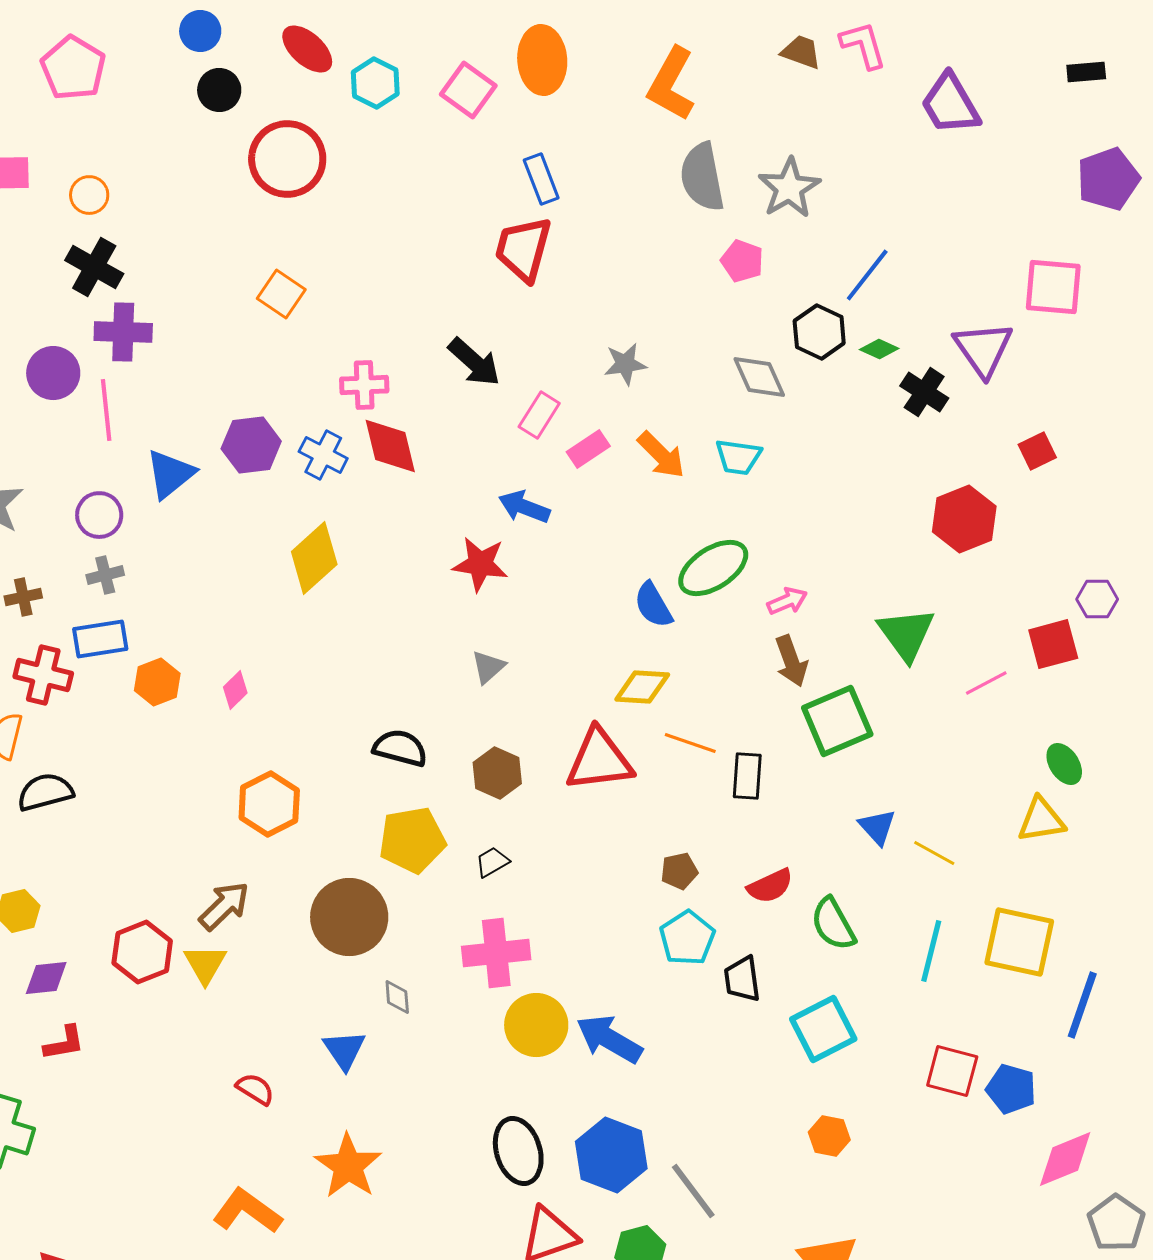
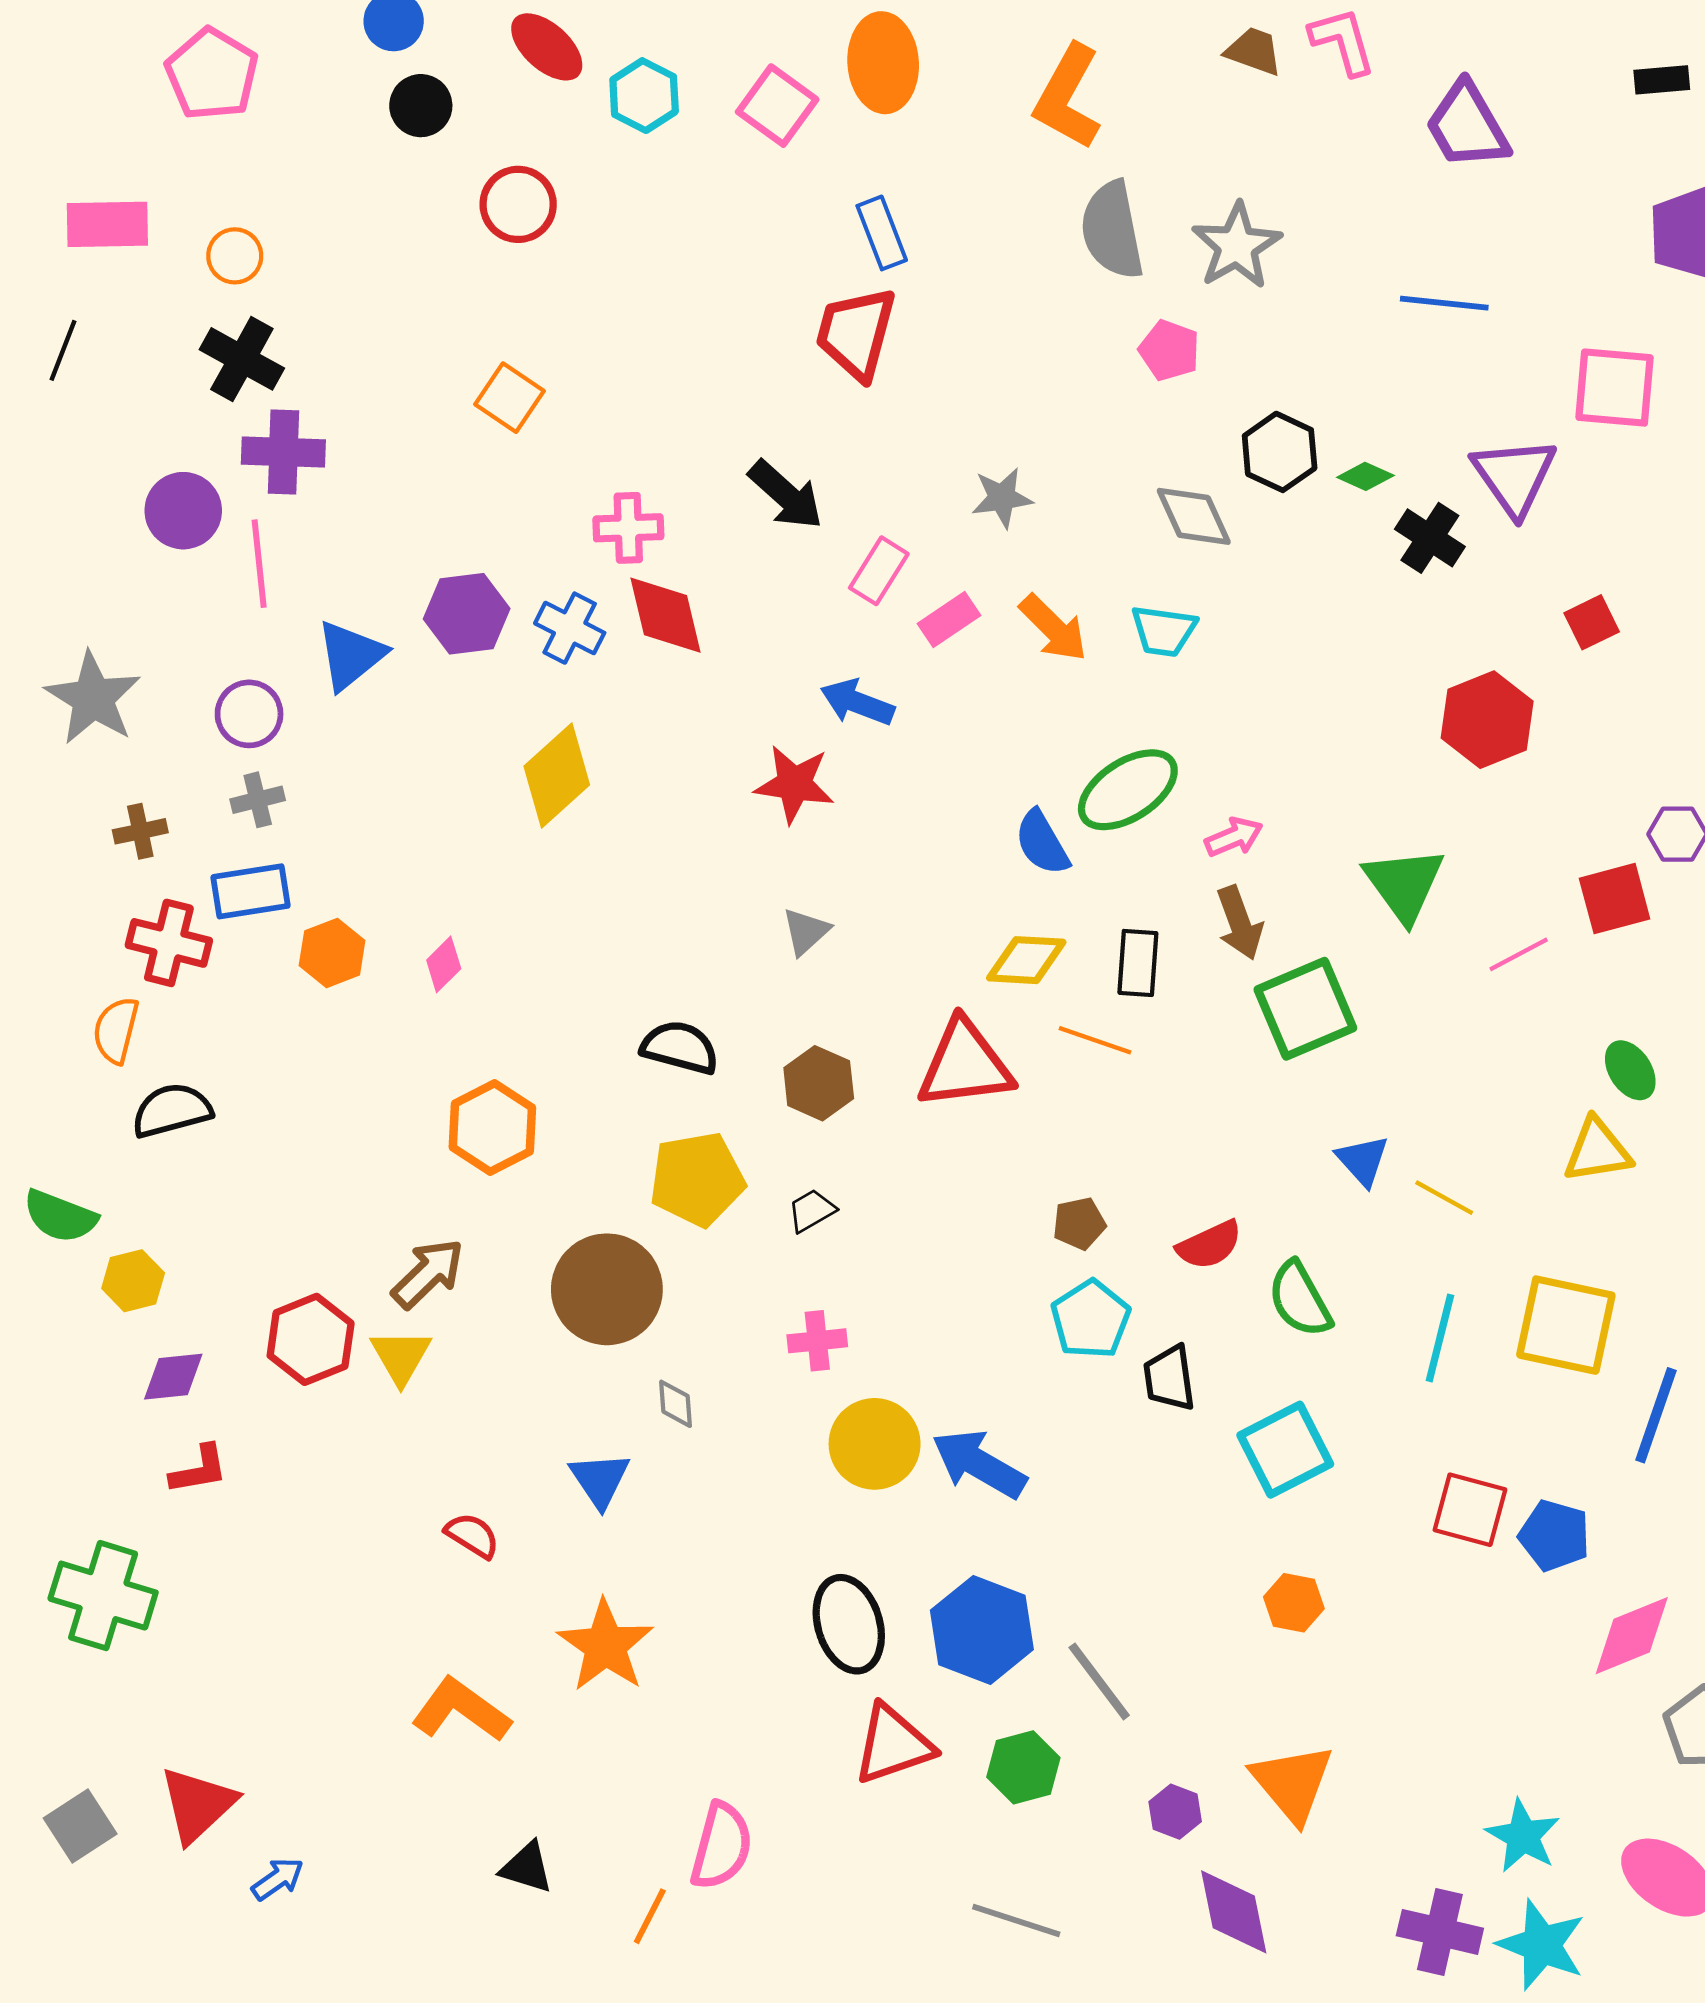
red circle: (287, 159) -> (518, 204), size x0.7
blue line: (867, 275) -> (1444, 303), moved, turned 58
black rectangle: (747, 776) -> (1138, 963), moved
pink cross: (496, 953) -> (817, 1341), size x0.6

